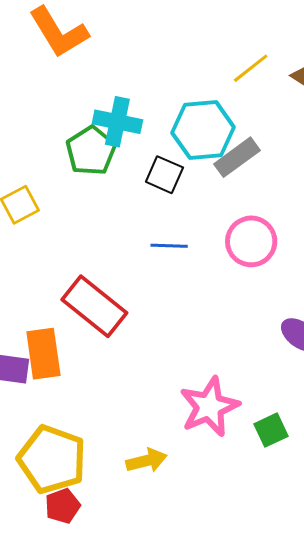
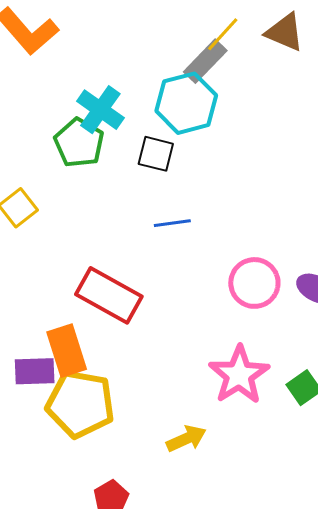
cyan cross: (117, 122) -> (100, 110), turned 33
gray rectangle: (237, 157) -> (205, 61), moved
pink circle: (251, 241) -> (254, 283), moved
yellow pentagon: (52, 459) -> (80, 404), moved

